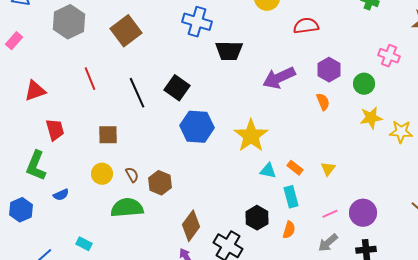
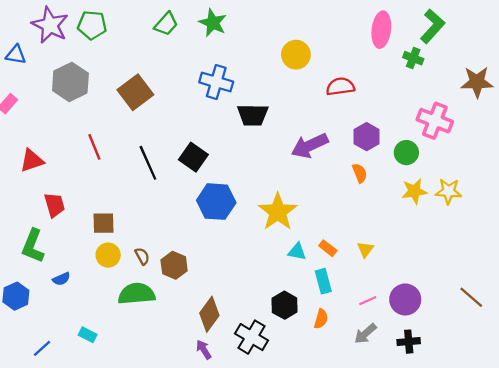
pink cross: (389, 56) -> (435, 121), size x1.4
yellow star: (401, 132) -> (448, 191), moved
brown square: (108, 135) -> (103, 223), moved

